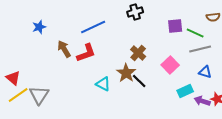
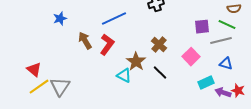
purple square: (175, 26) -> (202, 27), moved
green line: (195, 33) -> (227, 25), moved
red L-shape: (86, 53) -> (107, 45), turned -35
brown star: (126, 73) -> (136, 62), moved

